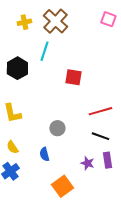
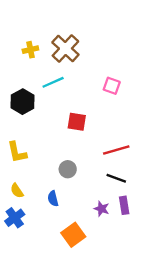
pink square: (108, 19) -> (112, 86), moved
cyan line: (44, 51) -> (53, 82), turned 48
red square: (73, 77) -> (77, 122), moved

